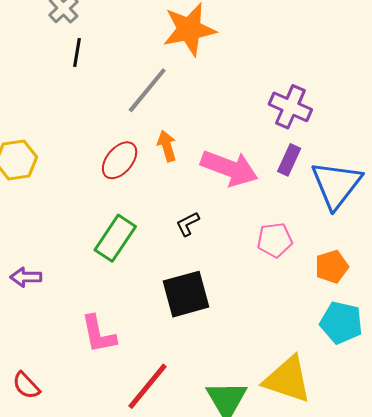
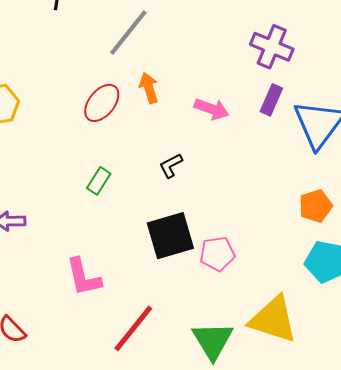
pink arrow: (229, 168) -> (212, 109), size x0.6
green rectangle: (115, 238) -> (99, 181), size x0.6
pink pentagon: (275, 240) -> (217, 254), moved

